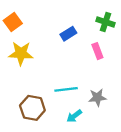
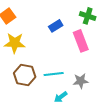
pink rectangle: (97, 51) -> (81, 41), size x1.5
brown hexagon: (32, 108) -> (25, 75), moved

